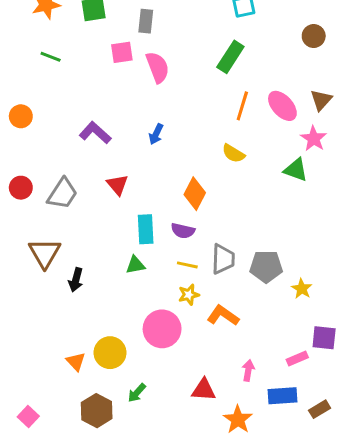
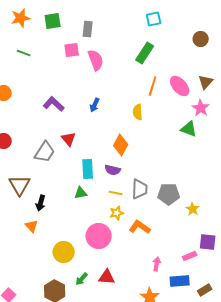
yellow semicircle: (233, 153) -> (138, 112), moved, turned 56
gray trapezoid: (62, 194) -> (45, 152), moved
orange triangle: (76, 362) -> (32, 226), moved
red triangle: (204, 390) -> (107, 277), moved

